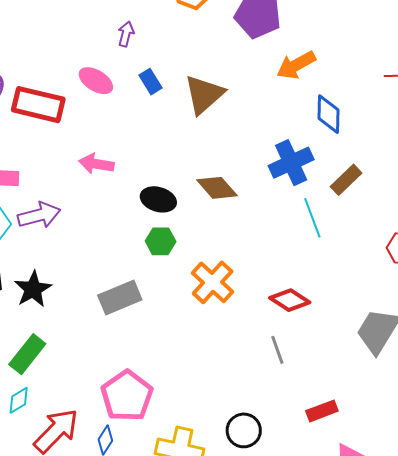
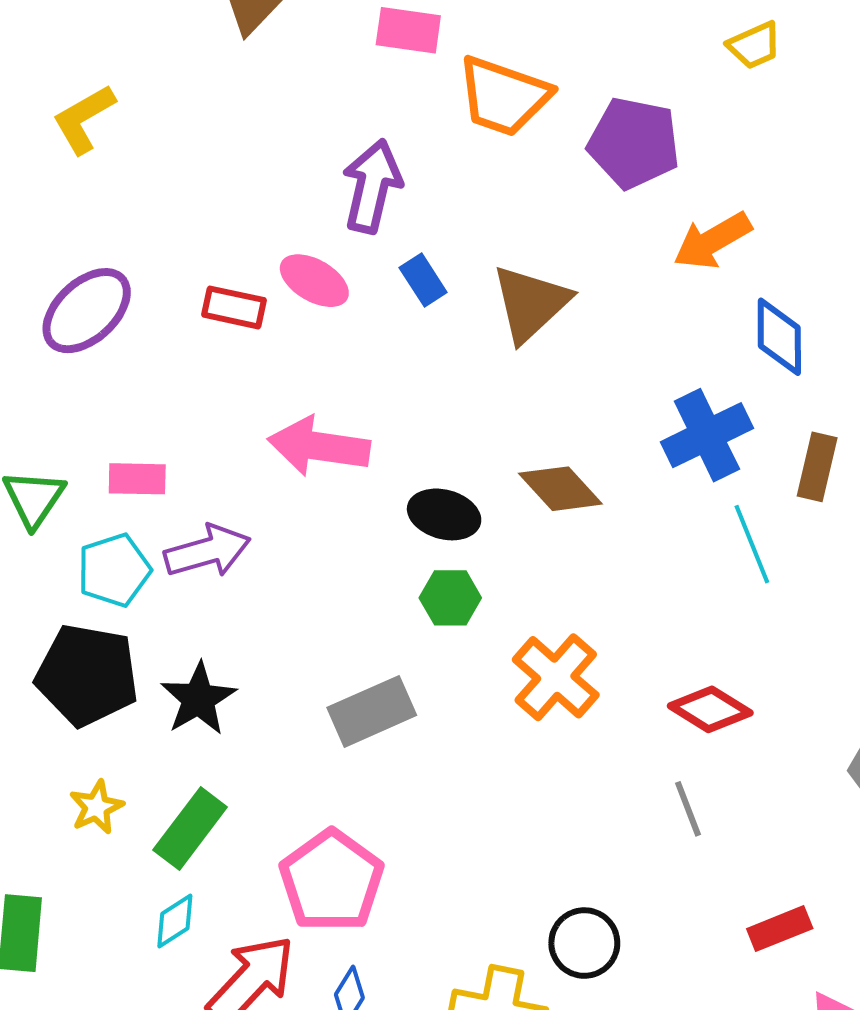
purple arrow: (126, 34) -> (372, 186), size x1.8
red rectangle: (38, 105) -> (234, 307), moved, size x0.6
pink arrow: (96, 164) -> (319, 446), size x1.4
brown rectangle: (346, 180) -> (817, 467), turned -32
pink pentagon: (127, 396) -> (332, 881), moved
black circle: (244, 430) -> (584, 943), moved

